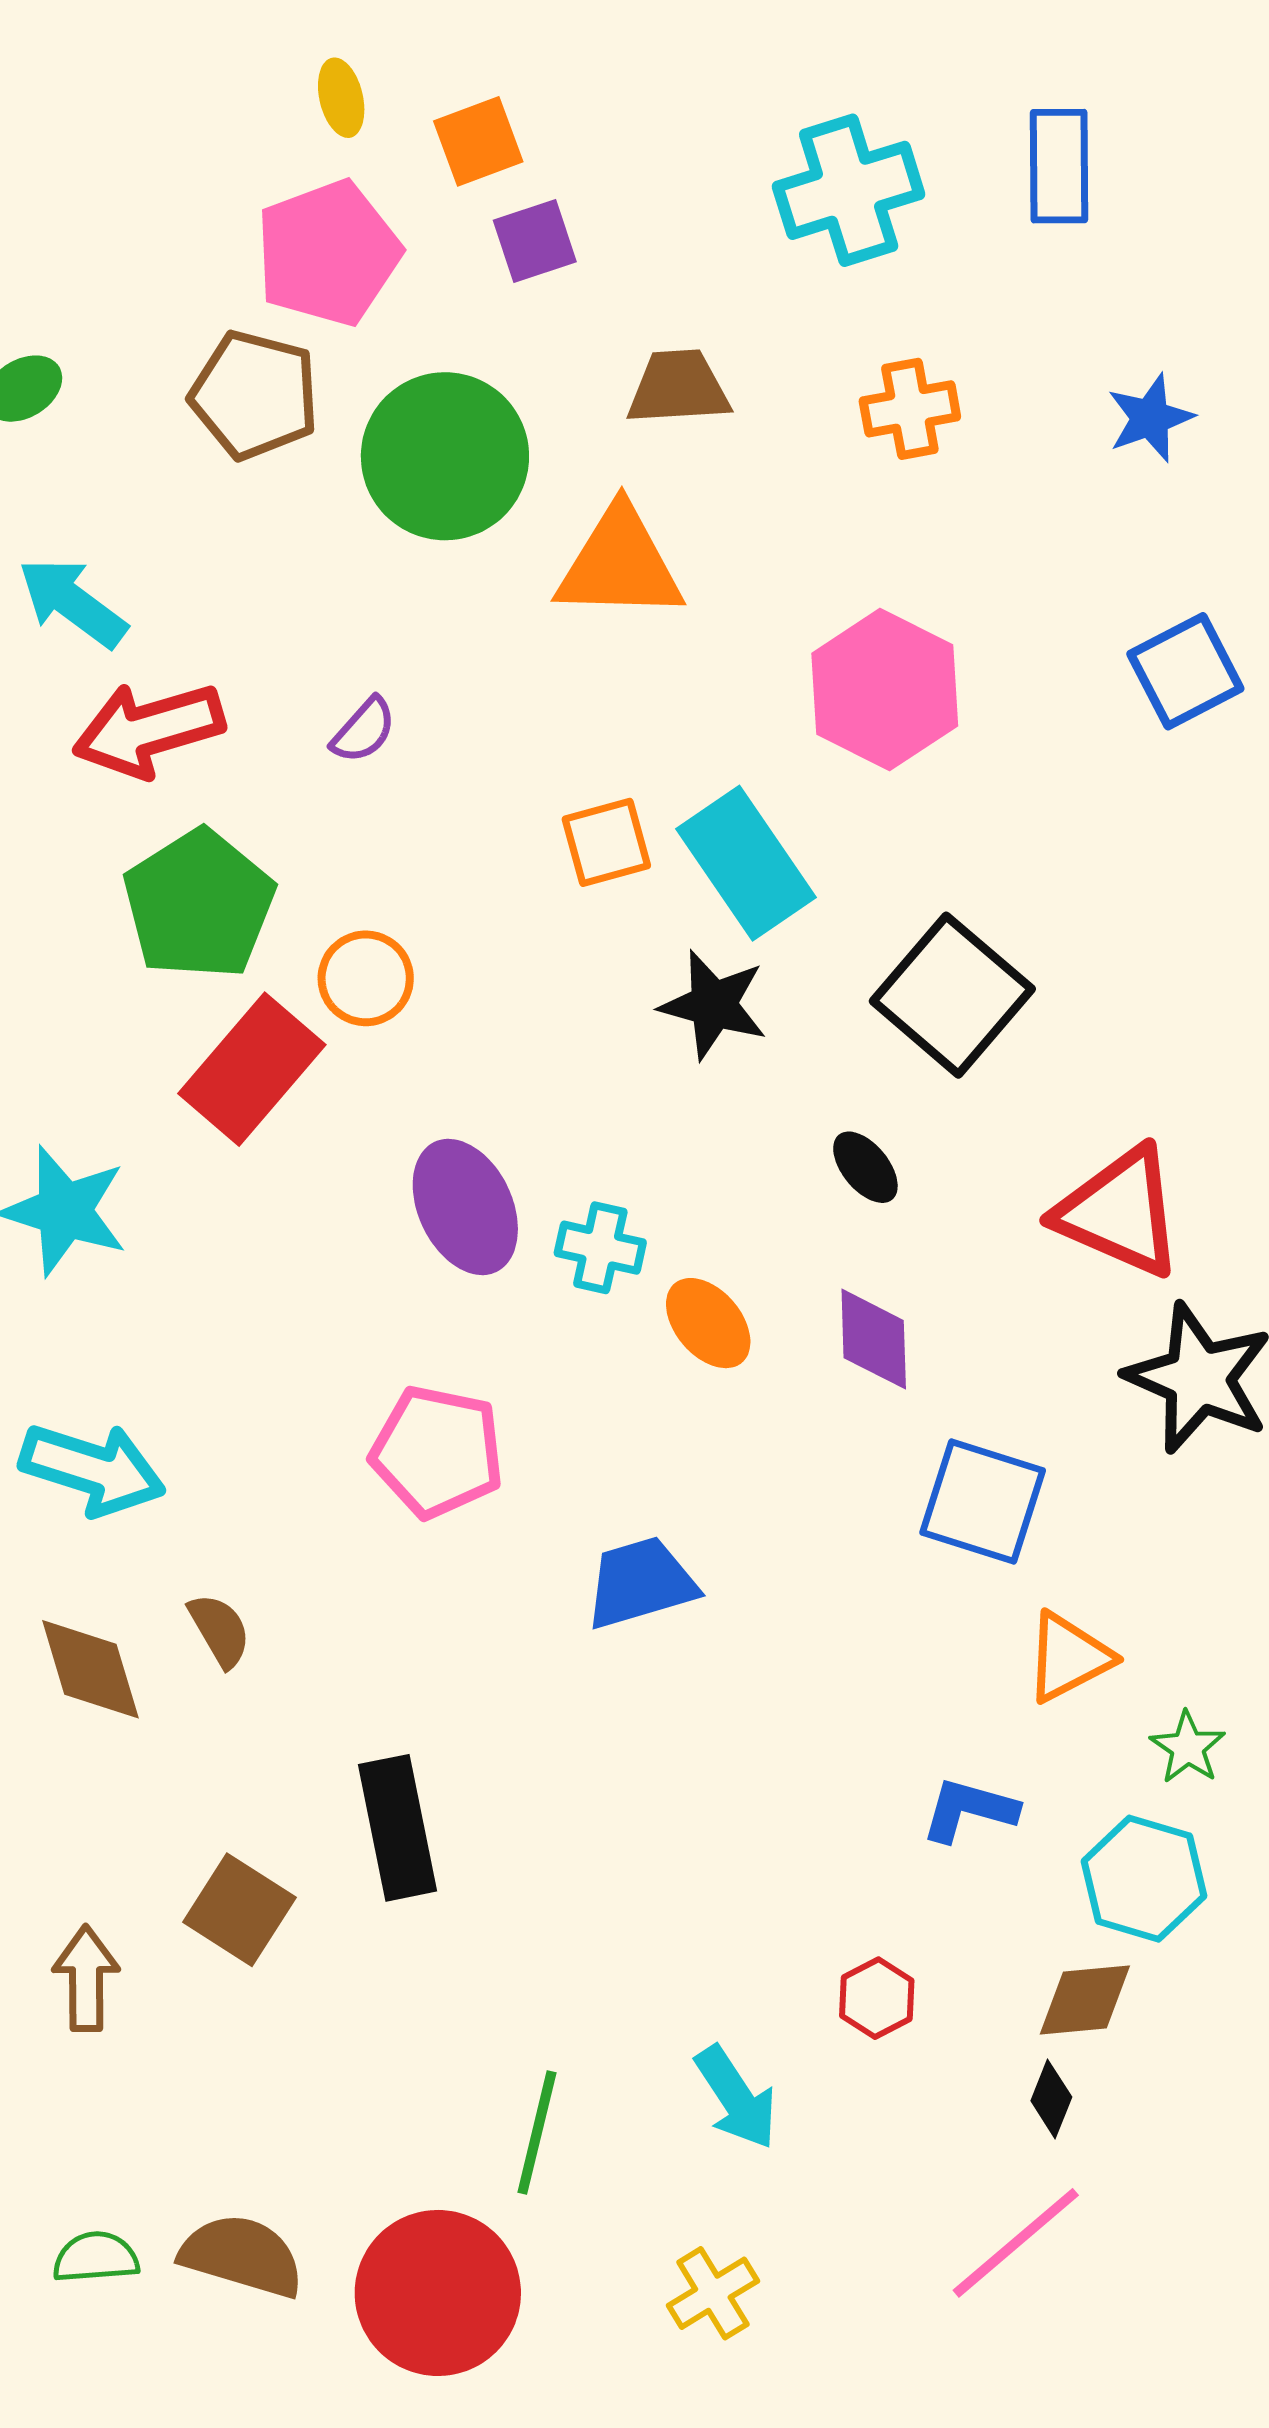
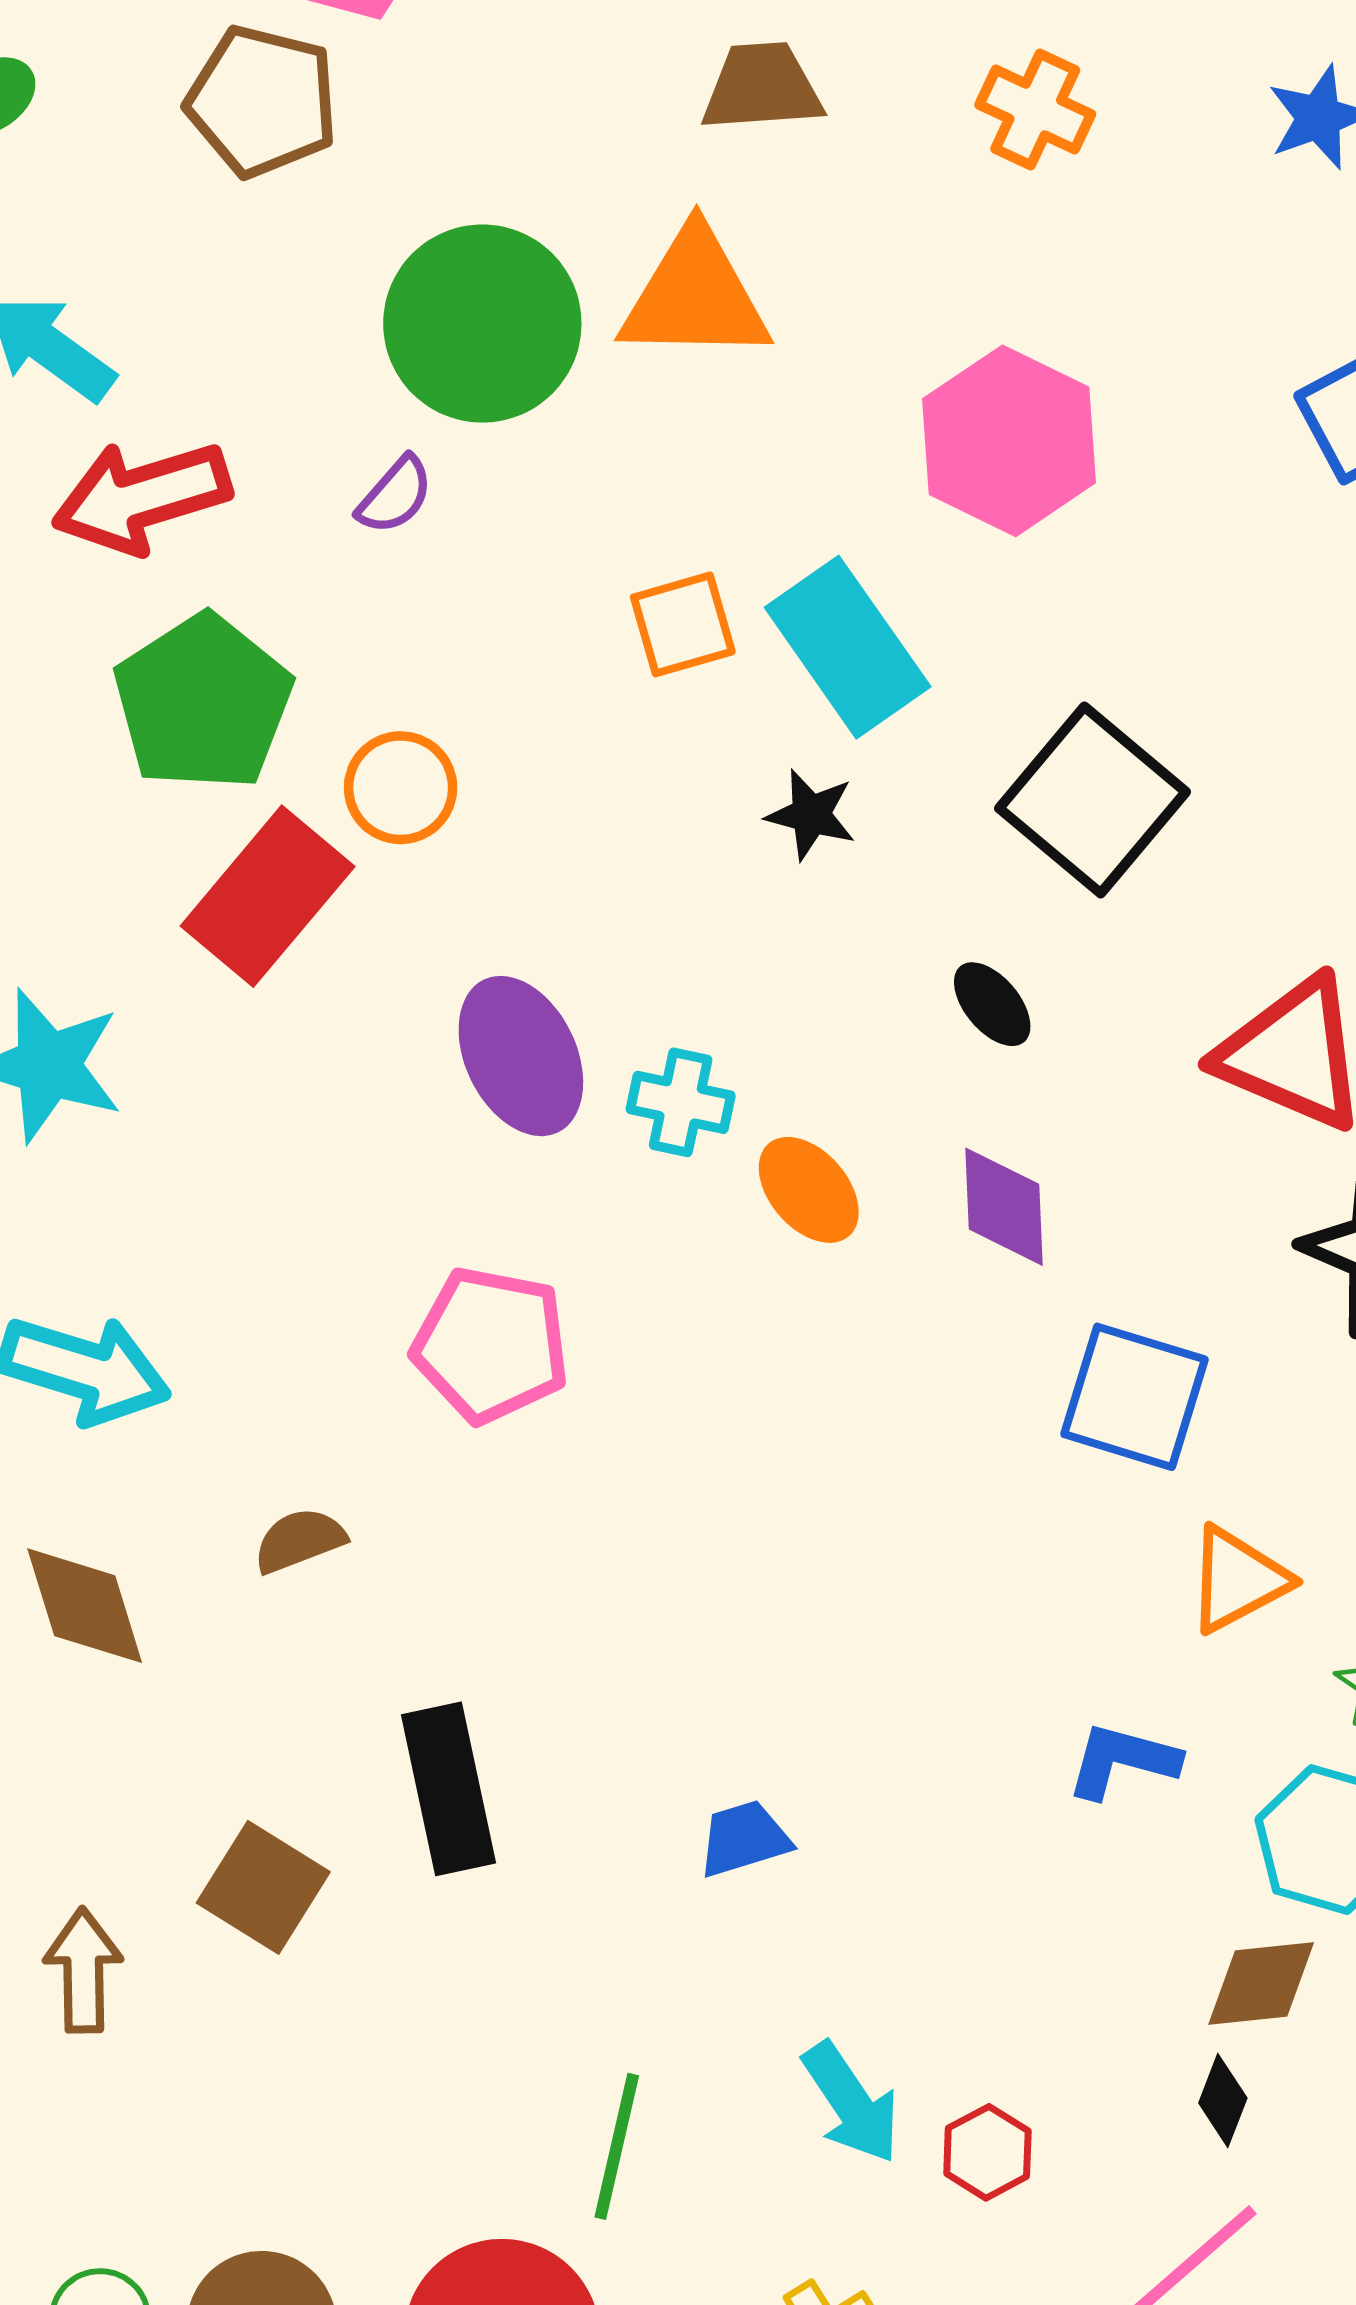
orange cross: (910, 409) -> (1035, 110), turned 36
green circle: (445, 456) -> (482, 324), moved
black star: (713, 1005) -> (811, 815), size x0.7
blue trapezoid: (641, 1583) -> (744, 1839), moved, size x0.7
brown semicircle: (220, 1630) -> (299, 1540), moved, turned -80
red hexagon: (877, 1998) -> (987, 2152), moved

